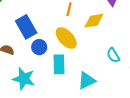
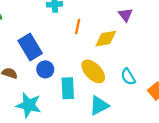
yellow ellipse: (66, 38) -> (93, 71), moved

